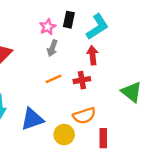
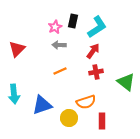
gray arrow: (52, 48) -> (59, 45), turned 72
red arrow: (93, 55) -> (93, 51), turned 42
red cross: (82, 80) -> (96, 72), moved

